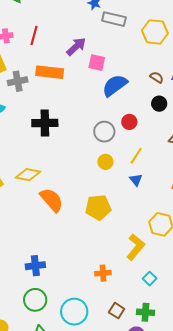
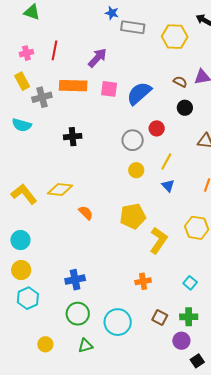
pink square: (97, 63) -> (109, 89), moved
black cross: (45, 123) -> (73, 137), size x0.7
orange semicircle: (52, 200) -> (86, 213), size x0.6
yellow L-shape: (136, 247) -> (158, 240), moved

